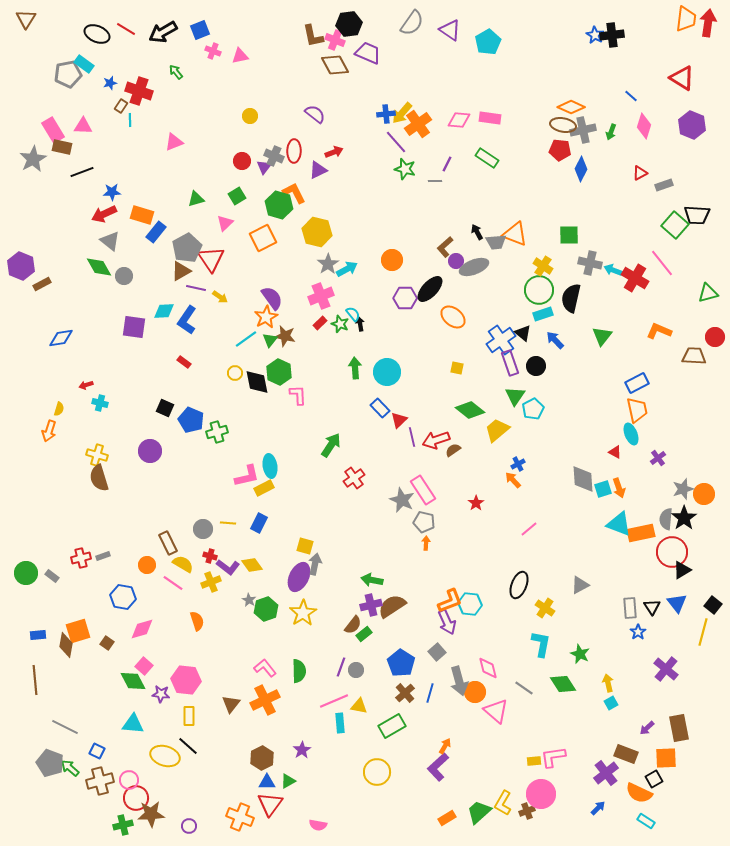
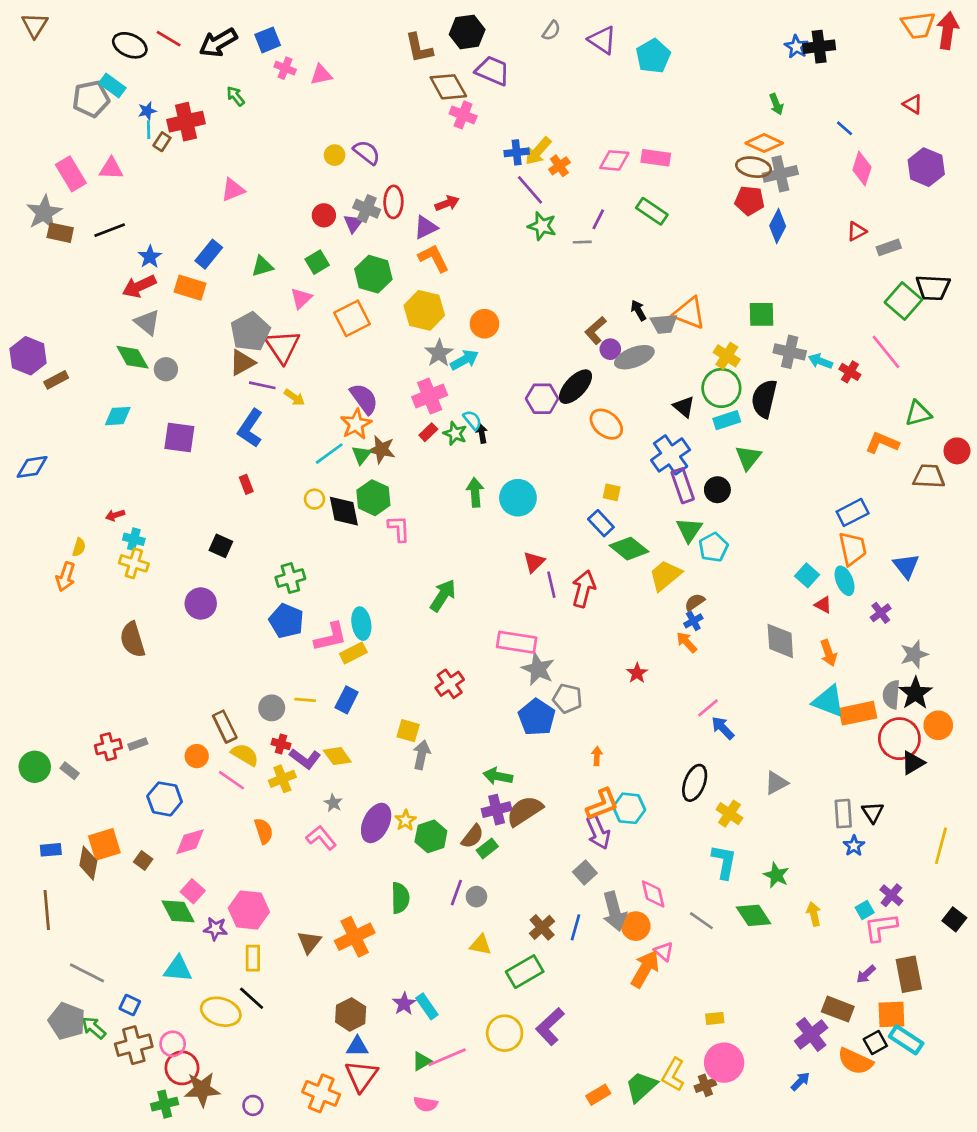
orange trapezoid: (686, 19) -> (918, 25), turned 76
gray semicircle: (412, 23) -> (551, 31), size x0.6
pink cross: (335, 40) -> (463, 115), moved
red triangle: (682, 78) -> (913, 104), size x0.6
red cross: (139, 91) -> (186, 122), turned -32
purple semicircle: (315, 114) -> (367, 152), moved
cyan line: (130, 120) -> (149, 130), moved
orange cross: (418, 124) -> (559, 166), size x0.6
green arrow: (611, 132) -> (776, 104), moved, turned -42
brown rectangle: (62, 147) -> (60, 233), moved
blue star: (112, 192) -> (150, 257), turned -30
orange L-shape: (294, 193) -> (434, 258), moved
blue rectangle: (156, 232) -> (209, 254), moved
orange circle: (392, 260) -> (484, 324), moved
red cross: (635, 278) -> (850, 372), size x0.6
green triangle: (708, 293) -> (918, 413), moved
cyan diamond: (164, 311) -> (118, 416), moved
black triangle: (523, 333) -> (684, 407), moved
green triangle: (602, 336) -> (748, 458), moved
blue diamond: (61, 338) -> (32, 467), moved
blue arrow: (555, 340) -> (723, 728), moved
red rectangle: (184, 362) -> (246, 484), turned 32
blue rectangle: (380, 408) -> (601, 523), moved
blue pentagon: (191, 420) -> (286, 621), moved
red arrow: (436, 440) -> (584, 589), turned 124
brown semicircle: (453, 450) -> (695, 602), moved
yellow cross: (97, 455) -> (134, 563), moved
red cross: (354, 478) -> (450, 684), moved
cyan square: (603, 489) -> (807, 575), moved, turned -30
pink rectangle: (423, 490) -> (517, 642), moved, turned -48
orange circle: (704, 494) -> (938, 725), moved
orange arrow: (426, 543) -> (597, 756), moved
purple ellipse: (299, 577) -> (376, 823), moved
blue triangle: (677, 603) -> (906, 566), moved
black square: (713, 605) -> (954, 919), moved
green hexagon: (266, 609) -> (431, 836), moved
yellow star: (303, 613) -> (406, 820), size x0.6
blue pentagon: (401, 663) -> (537, 717), moved
pink L-shape: (265, 668) -> (321, 838), moved
purple cross: (666, 669) -> (891, 895), size x0.7
pink line: (334, 701) -> (447, 1057), moved
cyan square: (611, 703) -> (865, 910), moved
pink triangle: (496, 711) -> (664, 951), size x0.6
cyan rectangle: (340, 723) -> (427, 1006), moved, turned -30
orange arrow: (445, 746) -> (645, 969), moved, size x1.8
pink L-shape: (553, 757) -> (881, 927), moved
purple L-shape: (438, 767) -> (550, 1026), moved
green triangle: (288, 781) -> (422, 1061), moved
cyan rectangle: (646, 821) -> (906, 1040), moved, size x1.4

